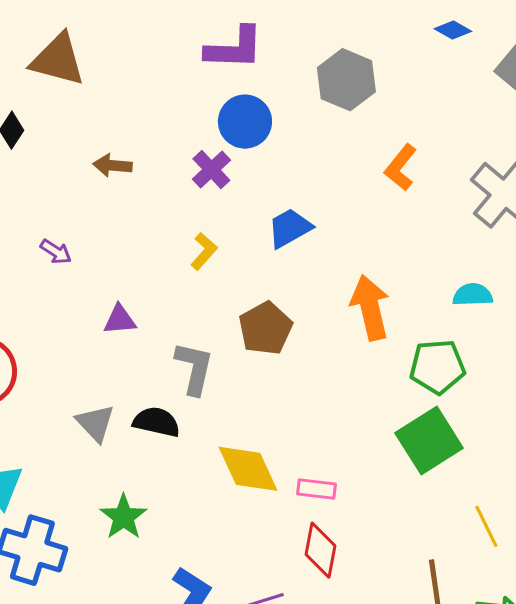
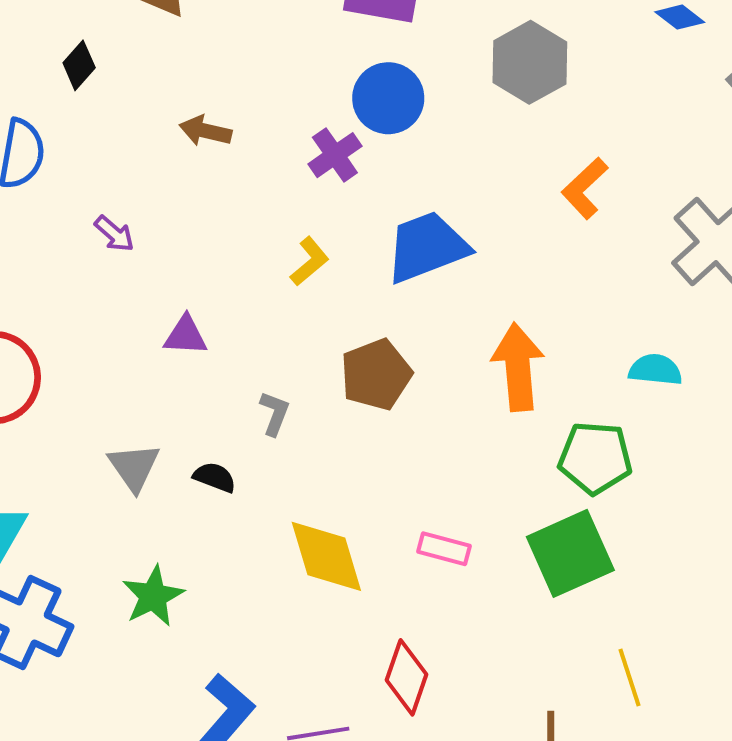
blue trapezoid: (290, 228) -> (427, 247), size x1.4
gray L-shape: (194, 368) -> (275, 413), size x0.6
black semicircle: (156, 422) -> (215, 477), size x0.7
pink rectangle: (316, 489) -> (444, 549), moved

